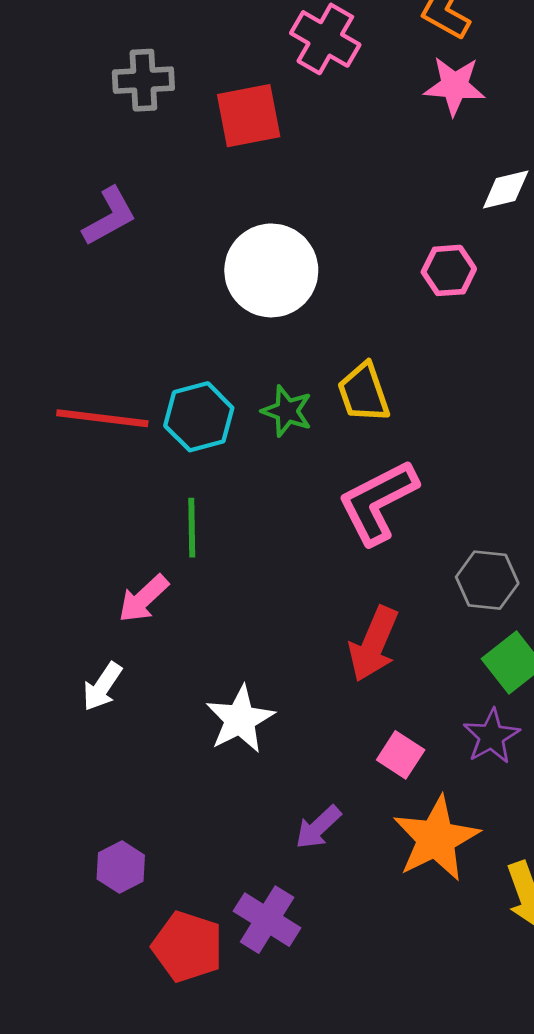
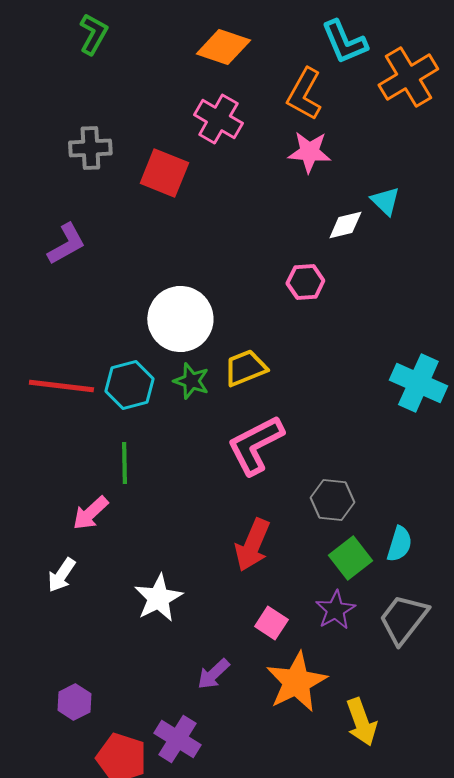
red square: (249, 116) -> (164, 173), turned 33
white circle: (271, 270) -> (180, 319), moved
yellow trapezoid: (364, 393) -> (245, 368), turned 87

